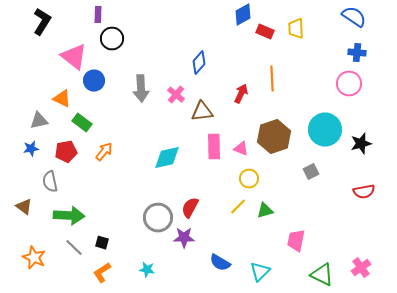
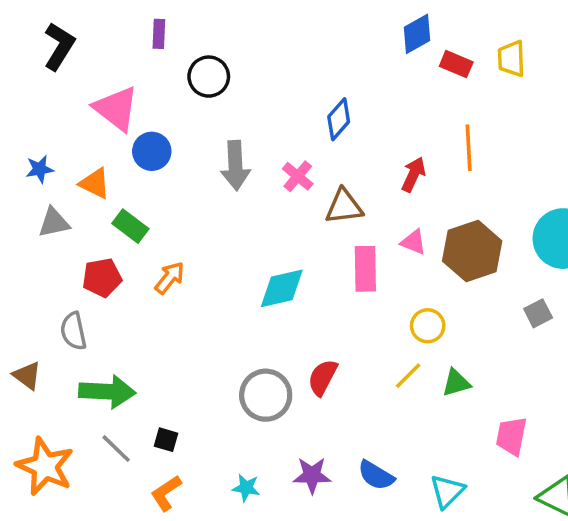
black circle: (112, 39) -> (209, 77), moved
blue star: (31, 149) -> (40, 169), moved
pink triangle: (241, 149) -> (413, 242), moved
purple star: (184, 238) -> (312, 475), moved
orange star: (34, 258) -> (45, 466), size x1.4

